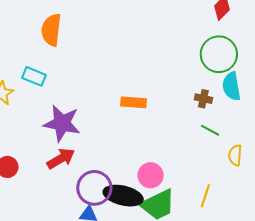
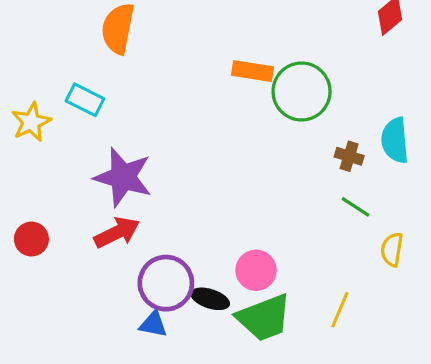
green circle: (219, 54) -> (302, 91), moved
orange rectangle: (134, 102) -> (252, 71), moved
black ellipse: (123, 196) -> (210, 299), size x0.6

